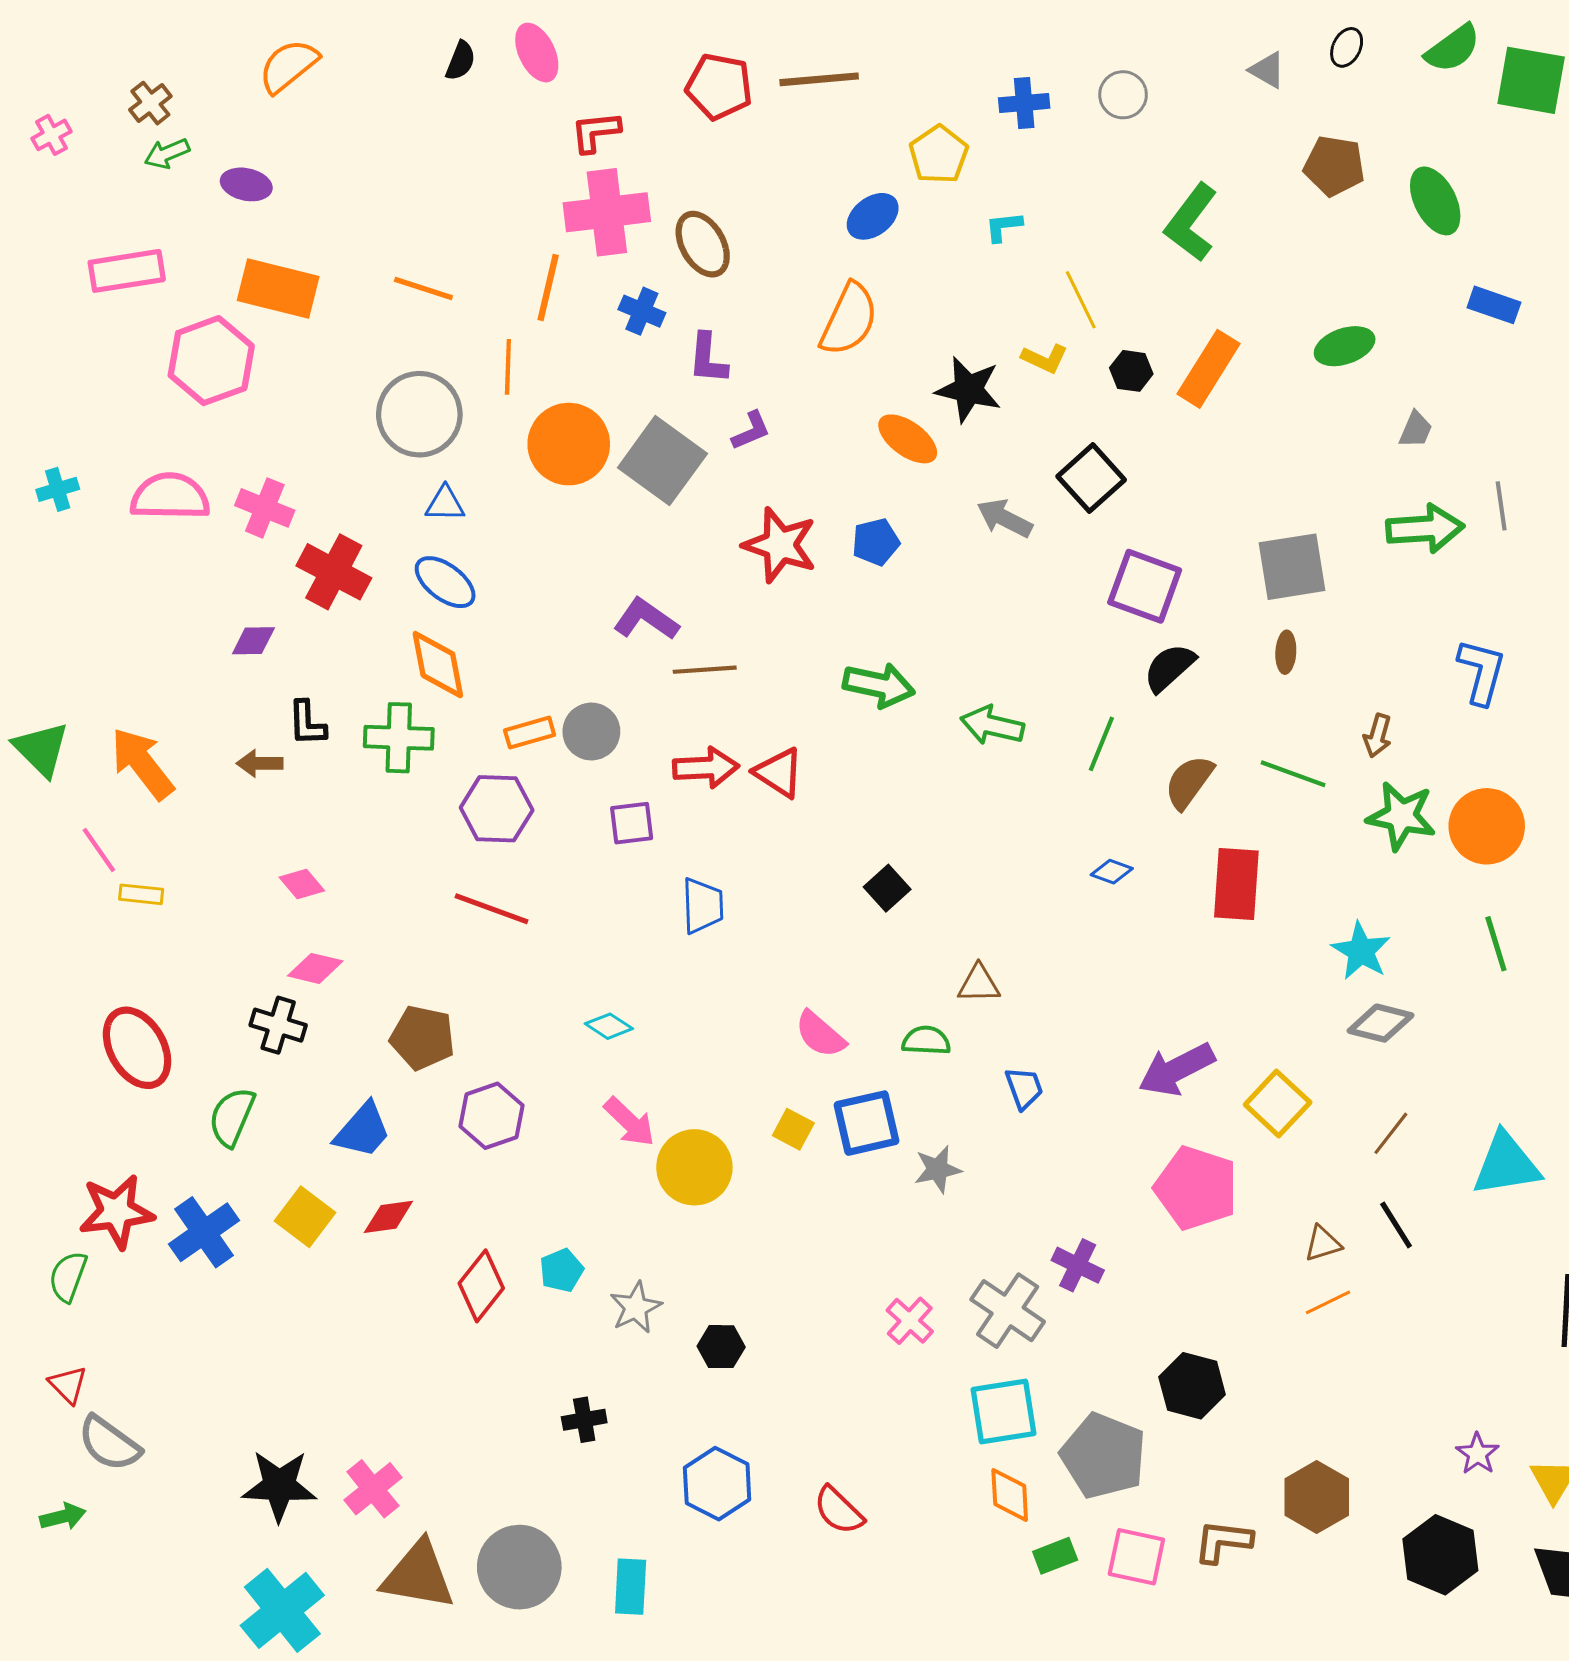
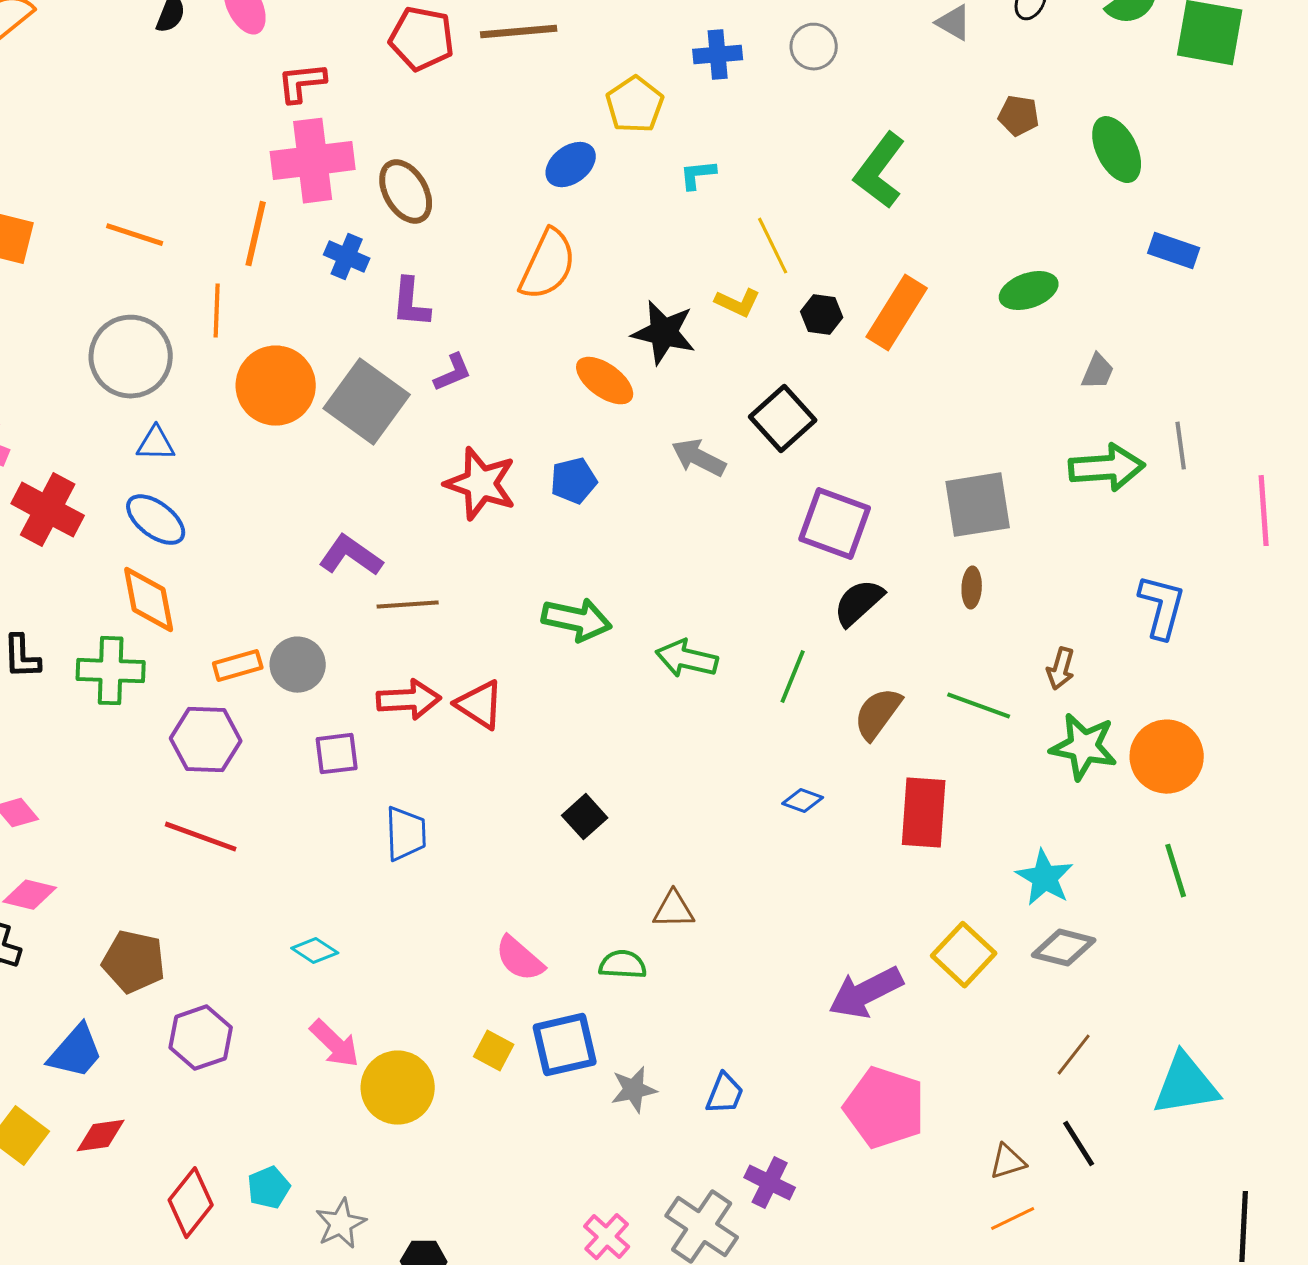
brown pentagon: (1334, 166) -> (1019, 116), size x0.7
blue trapezoid: (1024, 1088) -> (725, 1094), moved, turned 42
yellow square: (1278, 1103) -> (964, 955), moved

